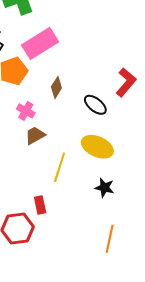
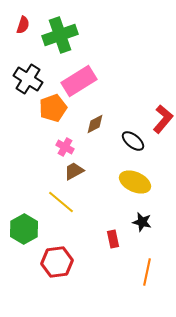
brown diamond: (56, 87) -> (95, 124), turned 30
yellow line: (60, 167) -> (61, 202), moved, turned -68
red rectangle: (40, 205) -> (113, 239), moved

